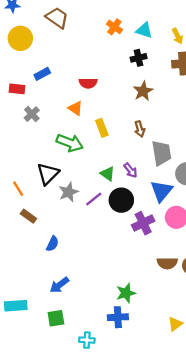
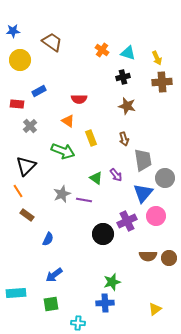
brown star: (143, 91) -> (127, 106), turned -30
black triangle: (48, 174) -> (26, 166), moved
purple line: (94, 199) -> (84, 200), turned 49
black circle: (121, 200) -> (103, 234), moved

